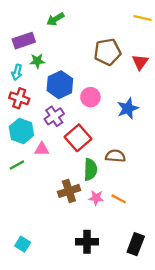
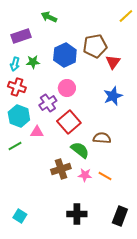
yellow line: (142, 18) -> (126, 16), turned -56
green arrow: (55, 19) -> (49, 17), turned 56
green star: (37, 61) -> (33, 62), moved
red triangle: (140, 62) -> (113, 62), moved
blue hexagon: (60, 85) -> (65, 55), moved
pink circle: (90, 97) -> (67, 88), moved
green semicircle: (90, 169) -> (80, 150), turned -54

